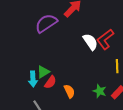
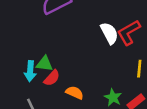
green triangle: (43, 72) -> (44, 64), turned 32
orange semicircle: (69, 91) -> (75, 93), turned -48

